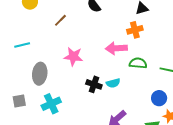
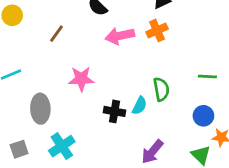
pink arrow: (116, 48) -> (120, 36), moved
green semicircle: (138, 63) -> (161, 89), moved, turned 84
cyan semicircle: (113, 83) -> (140, 106), turned -40

